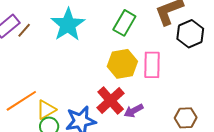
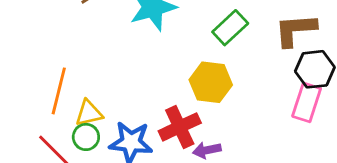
pink rectangle: (152, 65) -> (307, 102), moved
orange line: (21, 101) -> (59, 91), turned -60

